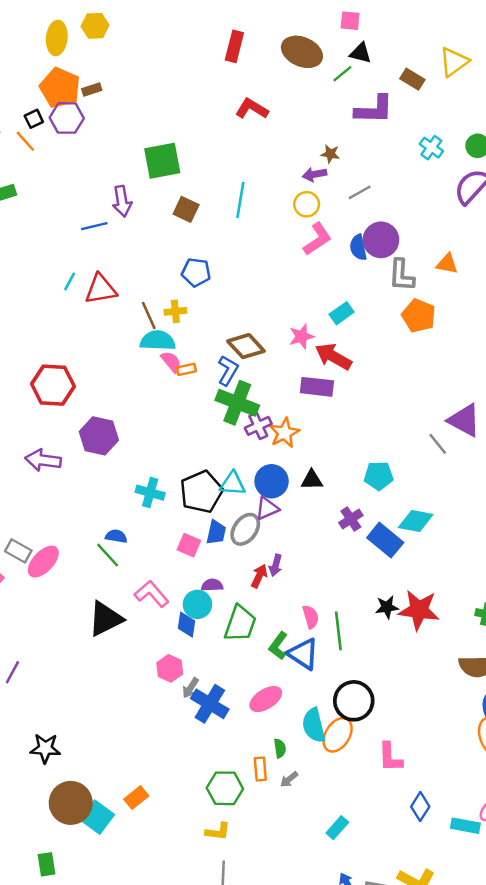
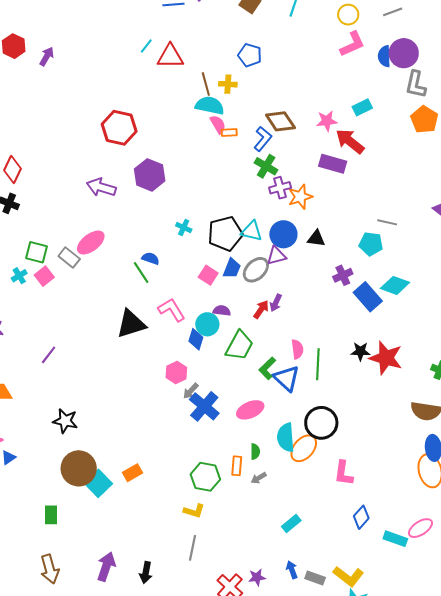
green cross: (237, 403) -> (266, 166), size x0.7
gray line: (438, 444) -> (387, 222), moved, turned -48
cyan cross: (150, 493) -> (184, 228), size x0.7
pink ellipse: (43, 562) -> (91, 243), moved

